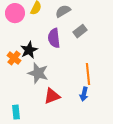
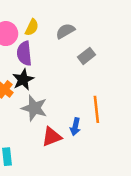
purple semicircle: (54, 38) -> (24, 53), moved
blue arrow: (84, 94) -> (75, 127), moved

